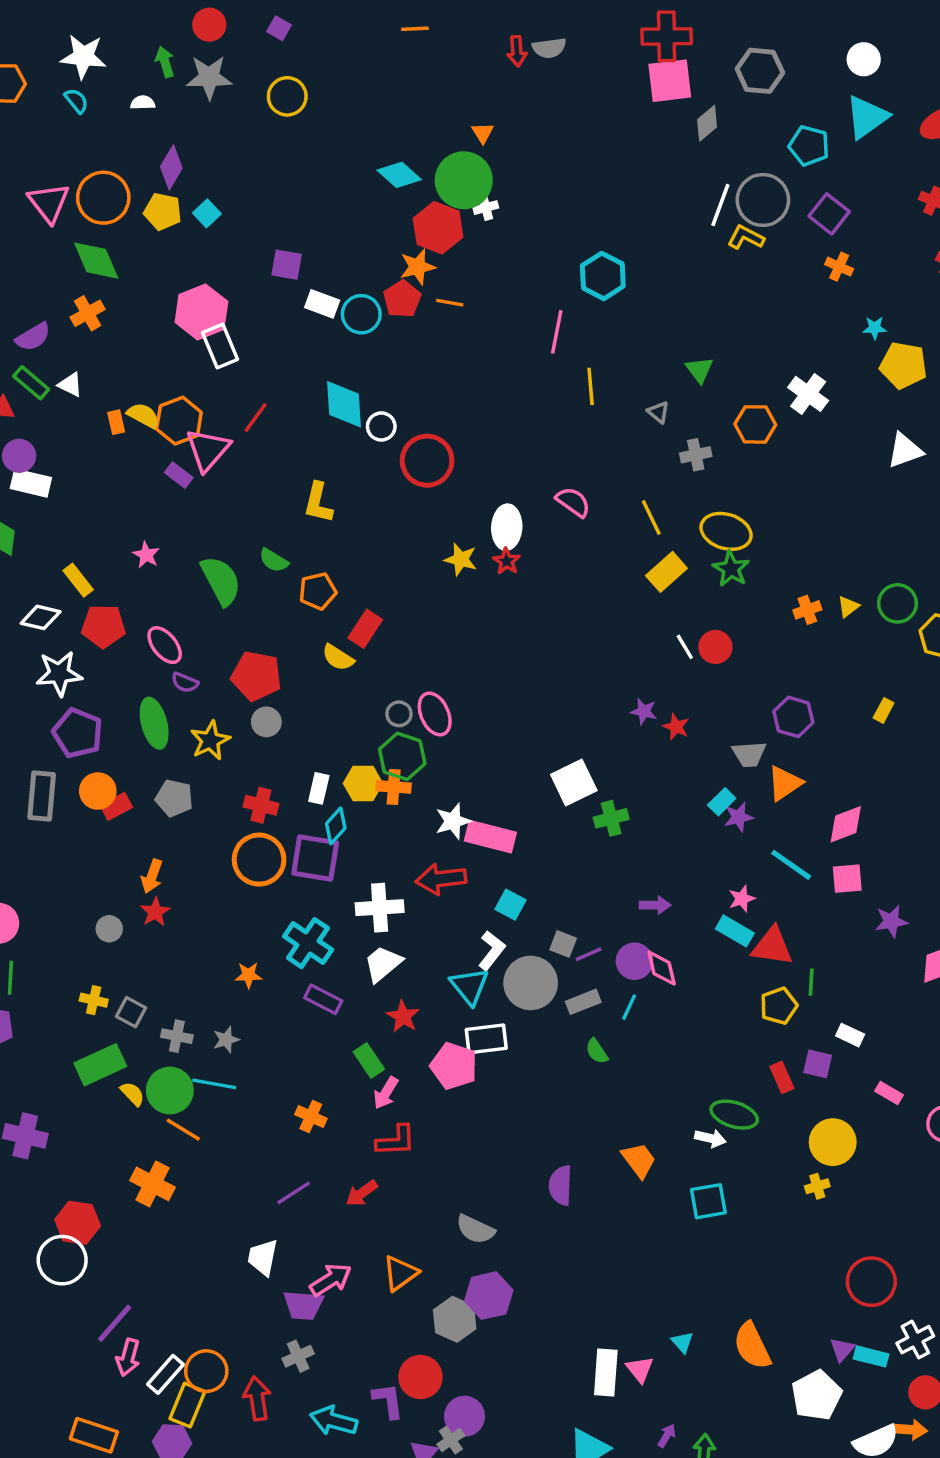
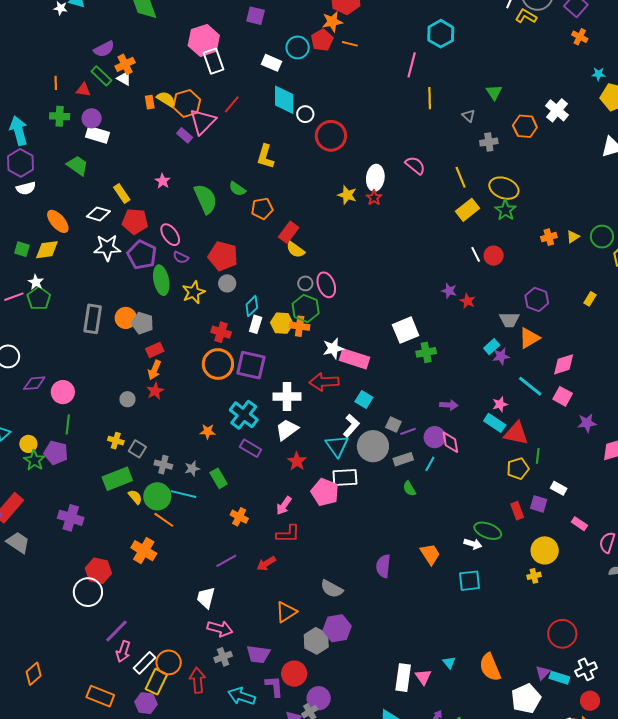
white rectangle: (322, 304) -> (272, 63), moved
orange cross: (88, 313) -> (125, 64), moved
yellow semicircle: (338, 658) -> (295, 250), moved
purple pentagon: (78, 733) -> (142, 255), moved
gray pentagon: (174, 798) -> (142, 323), moved
red rectangle: (116, 806) -> (155, 350), moved
cyan diamond: (336, 826) -> (252, 306), moved
pink square: (847, 879) -> (563, 396), turned 30
green rectangle: (369, 1061) -> (219, 478), moved
pink arrow: (331, 1280) -> (220, 629), moved, turned 45
purple trapezoid: (303, 1305) -> (258, 654), moved

